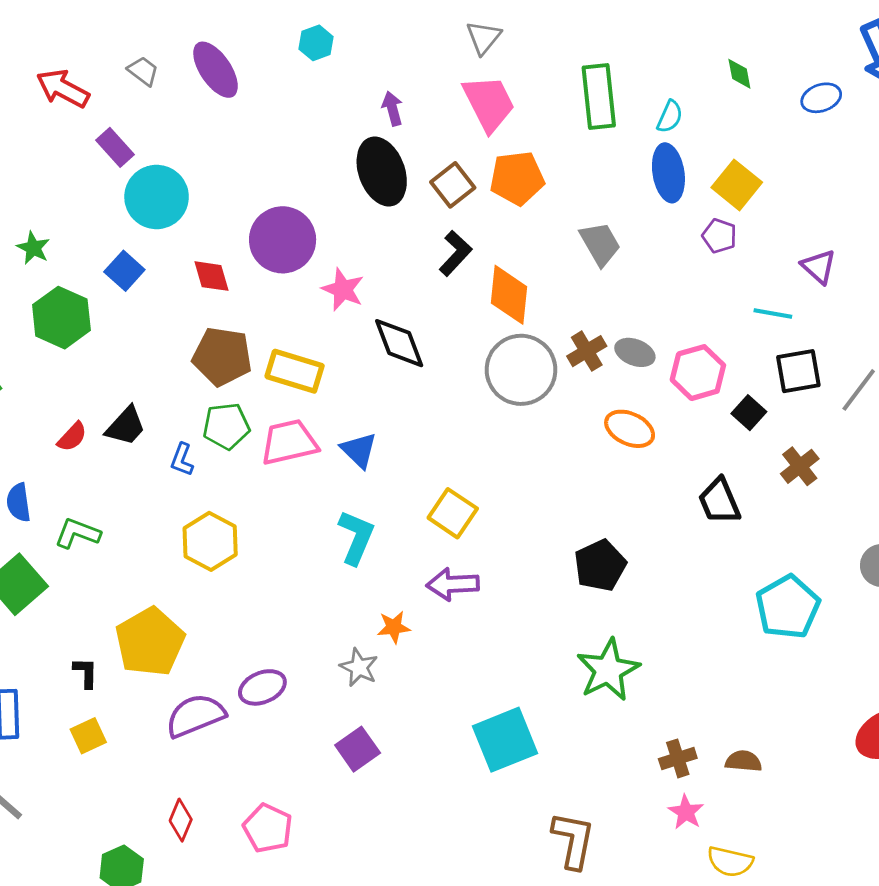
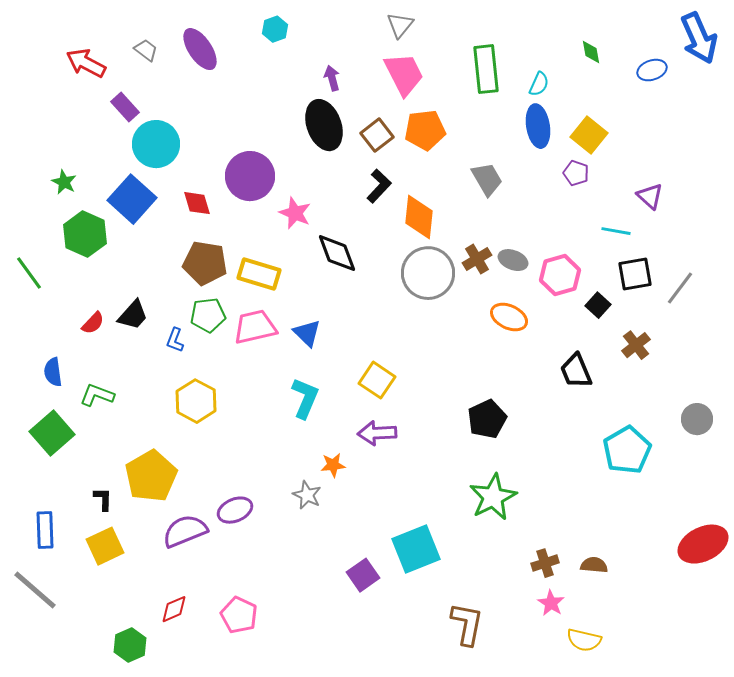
blue square: (124, 271) -> (132, 199), size x1.6
yellow square: (88, 736) -> (105, 546), size x1.4
purple square: (358, 749) -> (363, 575), moved
red diamond: (181, 820) -> (174, 609), turned 44

